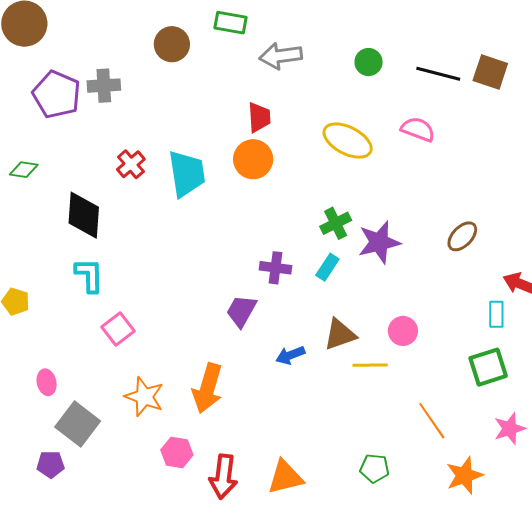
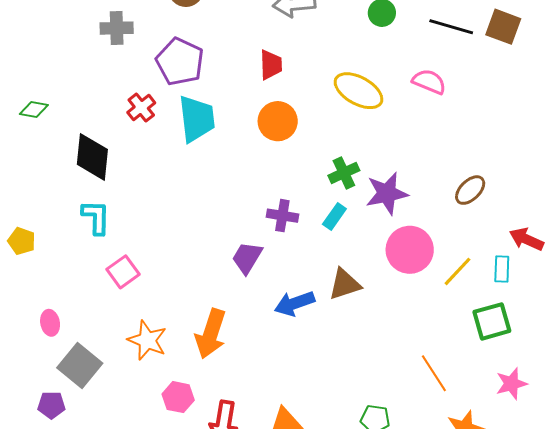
purple pentagon: (57, 94) -> (180, 62), moved
orange circle: (253, 159) -> (278, 121), moved
pink circle: (403, 331) -> (410, 250), moved, size x1.6
blue arrow: (290, 355) -> (295, 303), size x1.4
yellow line: (370, 365) -> (458, 271), moved, turned -48

